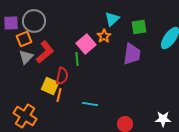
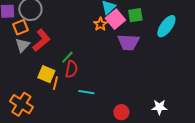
pink square: (86, 44) -> (115, 19), moved
purple trapezoid: (132, 54) -> (128, 42), turned 85
green line: (77, 59) -> (67, 57), moved, turned 48
red semicircle: (62, 76) -> (71, 69), moved

